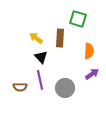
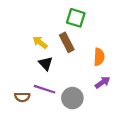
green square: (78, 19) -> (76, 18), moved
brown rectangle: (60, 38) -> (67, 42), turned -30
purple line: (40, 80) -> (45, 89), turned -60

